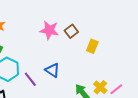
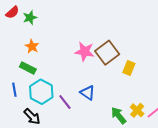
brown square: (71, 31) -> (107, 53), size x1.6

